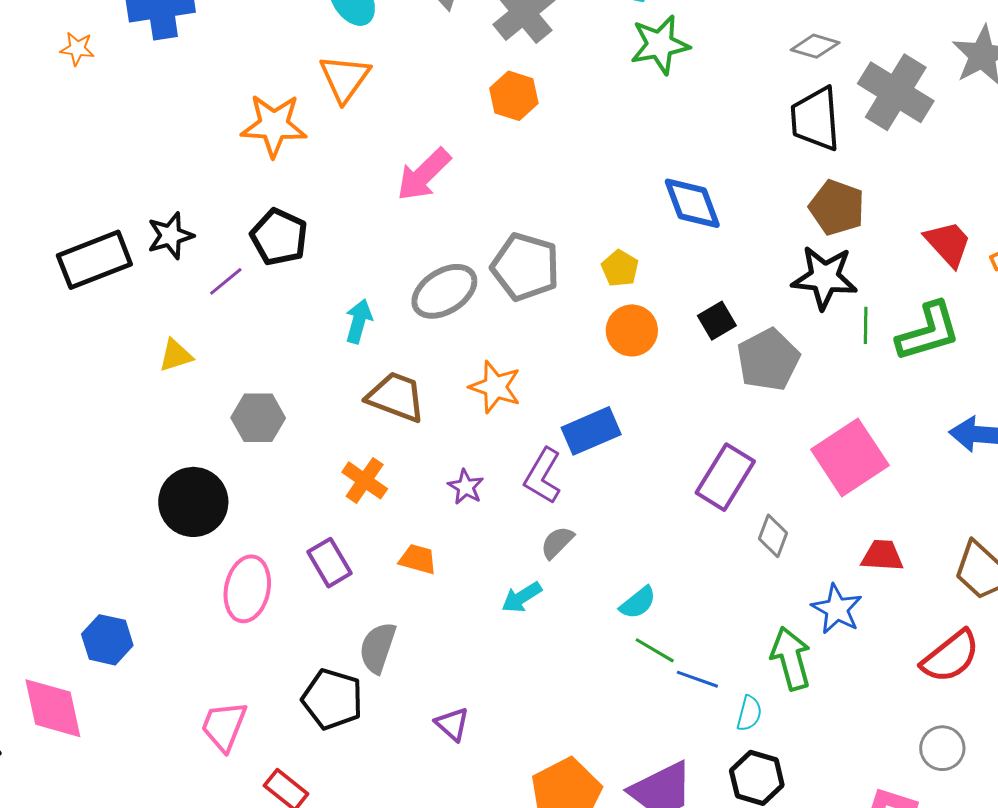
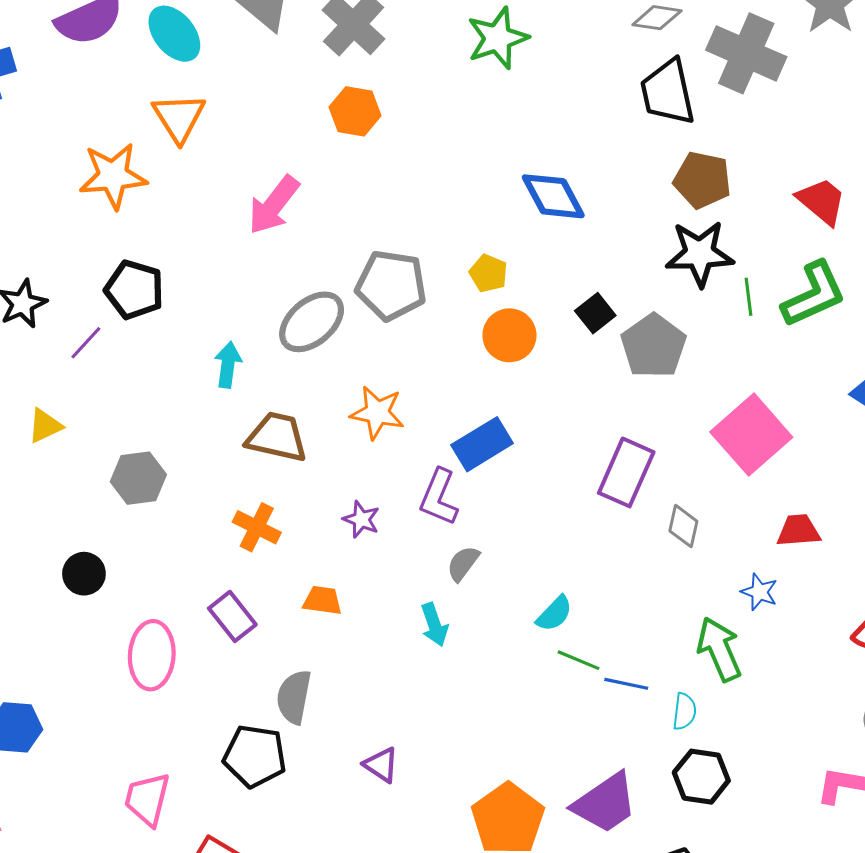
black circle: (193, 502) -> (84, 574), size x0.6
cyan arrow: (522, 597) -> (434, 625), turned -69
blue star: (837, 609) -> (759, 592), size x0.7

